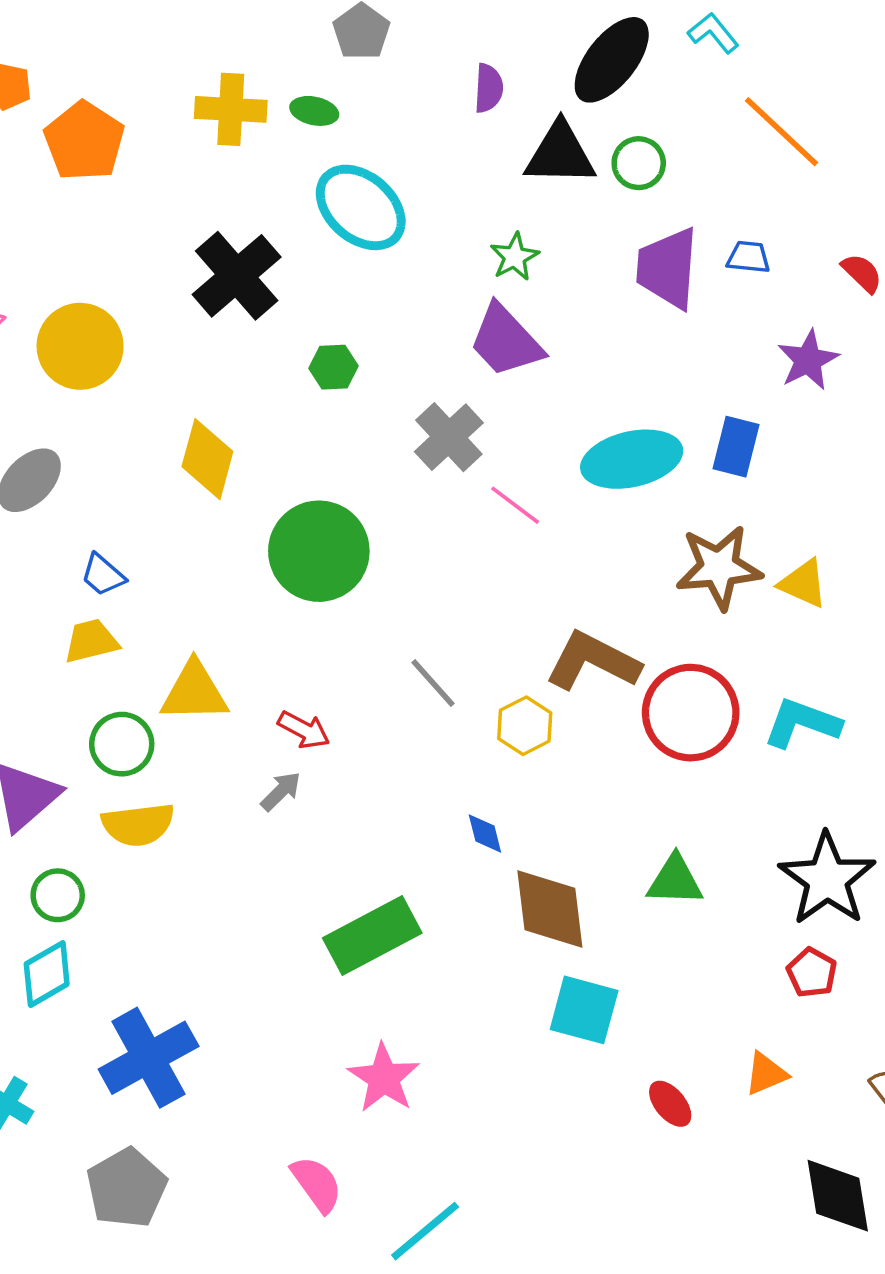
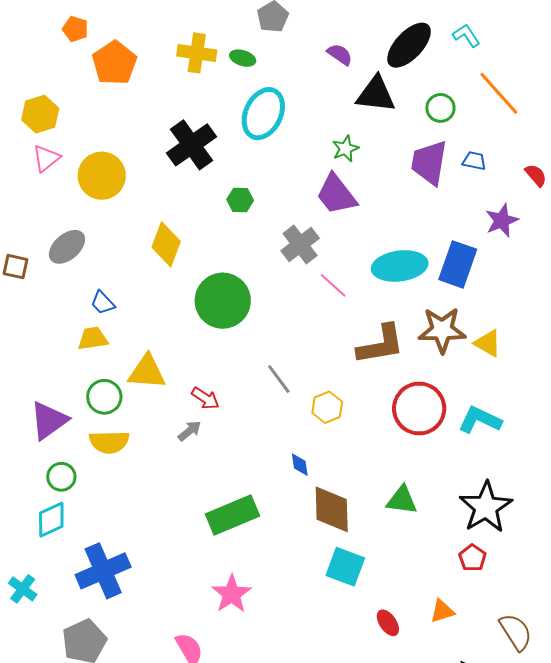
purple semicircle: (489, 88) -> (340, 54), turned -64
green circle: (639, 163) -> (440, 108), moved
cyan ellipse: (361, 207) -> (263, 114), turned 69
blue rectangle: (736, 447) -> (458, 264), size x1.4
brown L-shape: (593, 661) -> (381, 345), moved, turned 138

